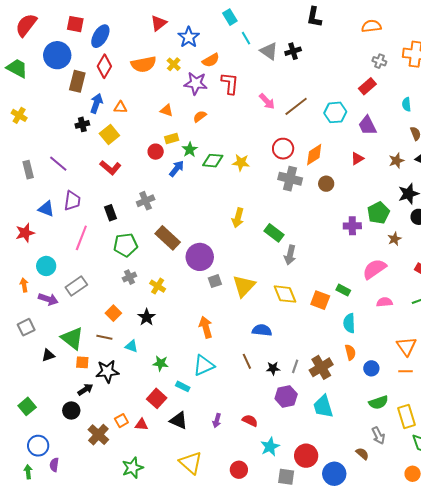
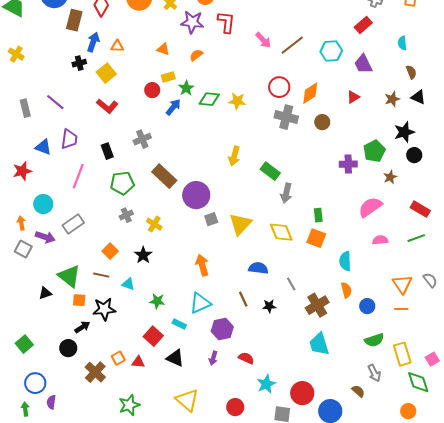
green rectangle: (343, 290) -> (318, 215), moved, turned 56
gray square: (26, 327) -> (23, 249), moved, turned -36
gray line: (295, 366) -> (291, 284), moved, turned -48
purple hexagon: (286, 396) -> (222, 329), moved

